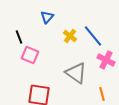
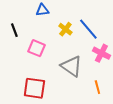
blue triangle: (47, 17) -> (42, 10), turned 40
pink square: (30, 55) -> (36, 48), moved

